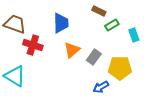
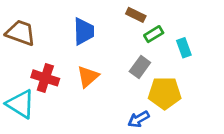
red cross: (33, 45) -> (45, 78), moved
orange triangle: (72, 50) -> (88, 77), moved
gray rectangle: (94, 57) -> (140, 67), moved

